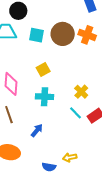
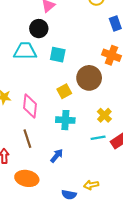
brown circle: (63, 34) -> (89, 78), moved
cyan line: (76, 113) -> (98, 138), turned -56

